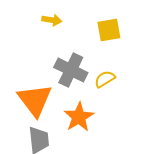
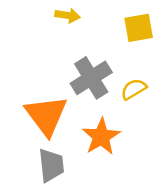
gray cross: (71, 70) -> (91, 78), turned 32

